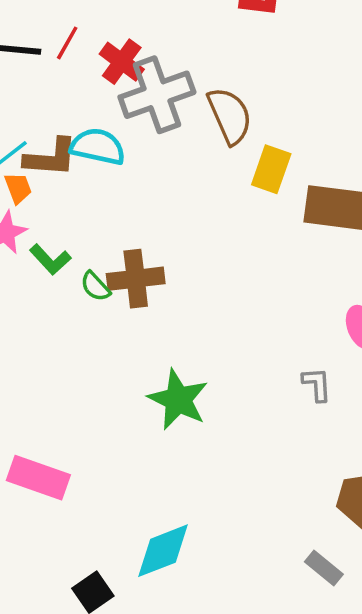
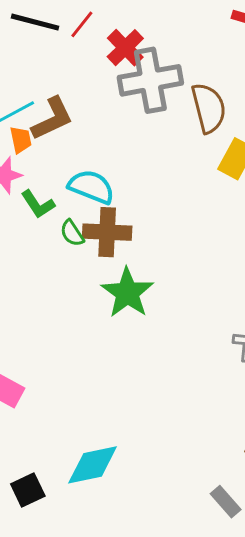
cyan semicircle: (98, 147) -> (91, 187), moved
brown L-shape: (51, 158) -> (52, 119), turned -39
green star: (178, 400) -> (127, 293), moved

